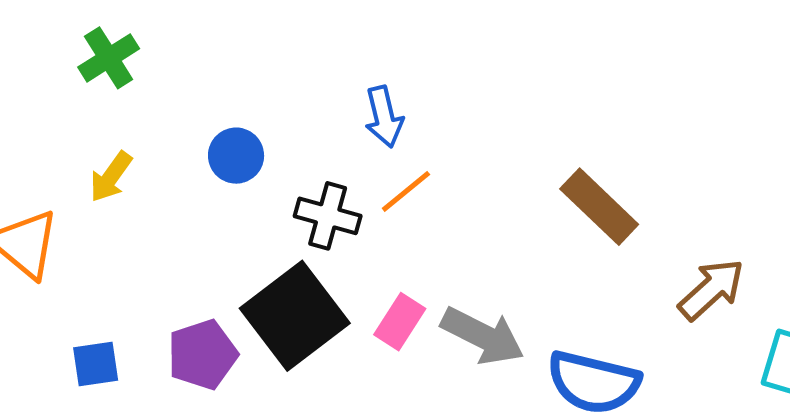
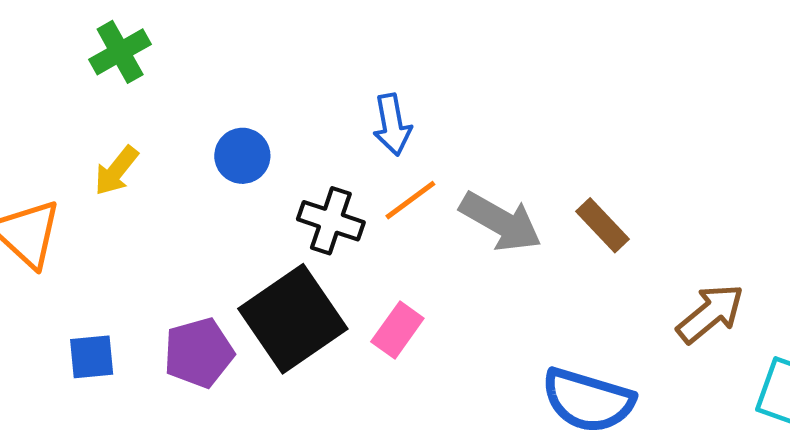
brown rectangle: (599, 207) -> (603, 225), size x0.7
gray arrow: (483, 336) -> (501, 222), moved

